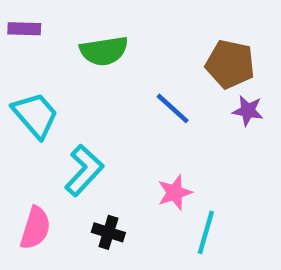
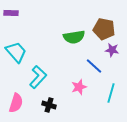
green semicircle: (104, 51) -> (74, 37), moved
blue line: (173, 108) -> (94, 66), moved
cyan line: (206, 232) -> (111, 93), moved

